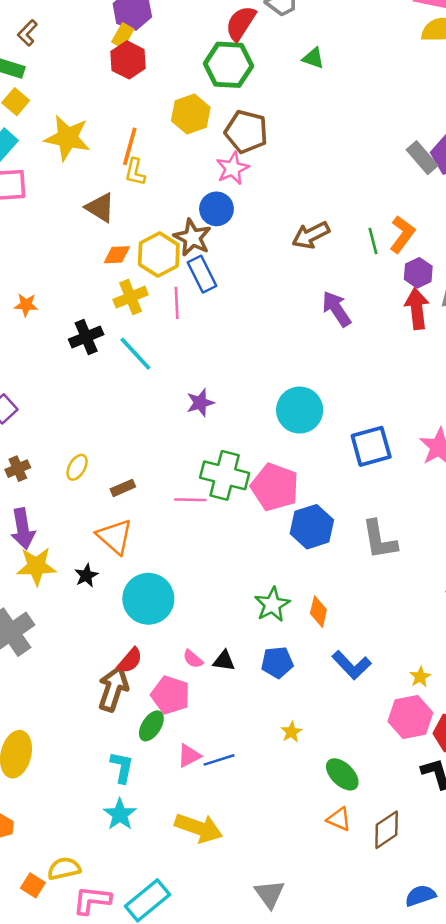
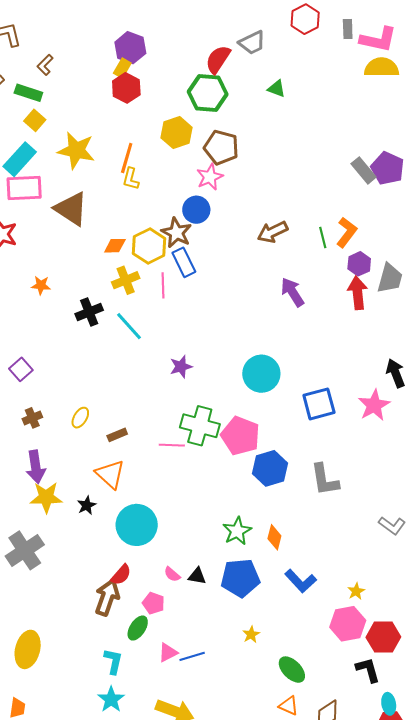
brown triangle: (100, 208) -> (71, 209), moved, size x1.4
blue pentagon: (277, 662) -> (240, 578), size x1.5
pink pentagon: (170, 695) -> (153, 603), size x0.7

